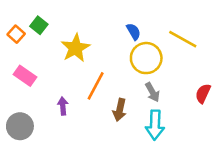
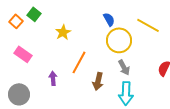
yellow star: (75, 48) -> (63, 32), size x0.7

